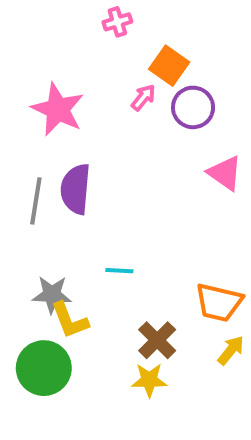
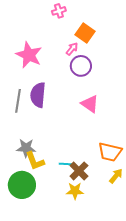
purple circle: (193, 107) -> (81, 66), moved
pink triangle: (225, 173) -> (90, 104), moved
cyan line: (119, 271) -> (66, 164), moved

